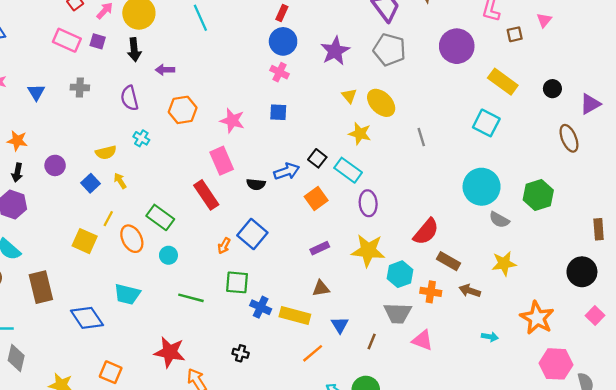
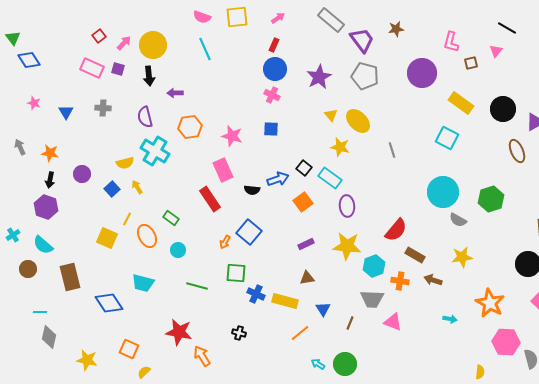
black circle: (552, 89) -> (503, 109), size x1.6
cyan cross: (141, 138) -> (155, 151), size x2.0
green rectangle: (160, 217) -> (171, 218), size x0.7

